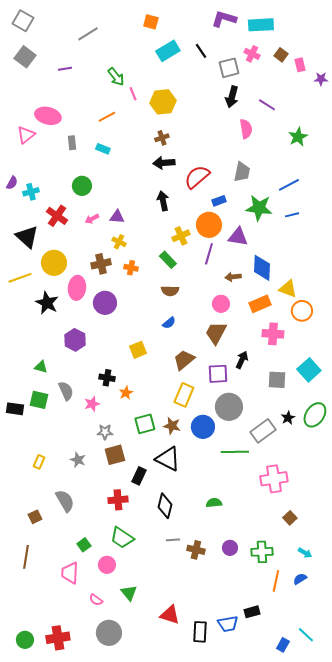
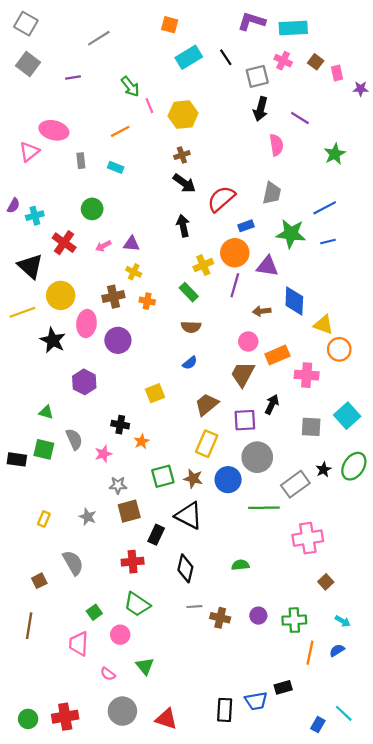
black arrow: (164, 163) -> (184, 183), turned -140
orange rectangle: (260, 304) -> (277, 355), moved
red triangle: (170, 615) -> (166, 719), moved

